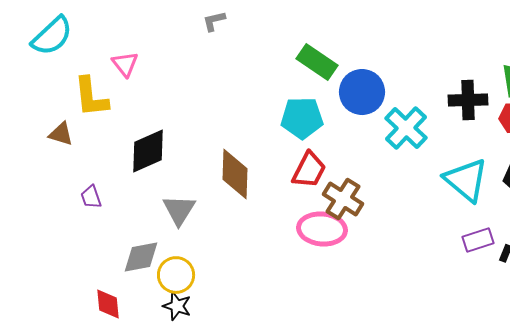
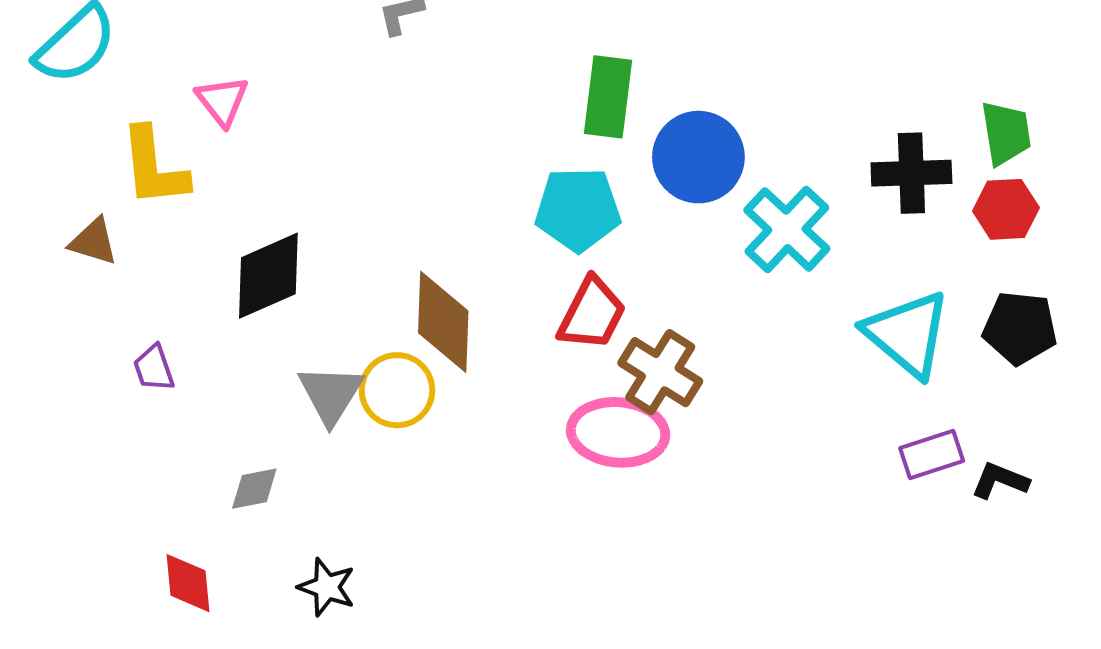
green rectangle: (317, 62) -> (608, 97), turned 63
gray diamond: (141, 257) -> (254, 489), size x0.7
yellow circle: (176, 275) -> (397, 390), moved

